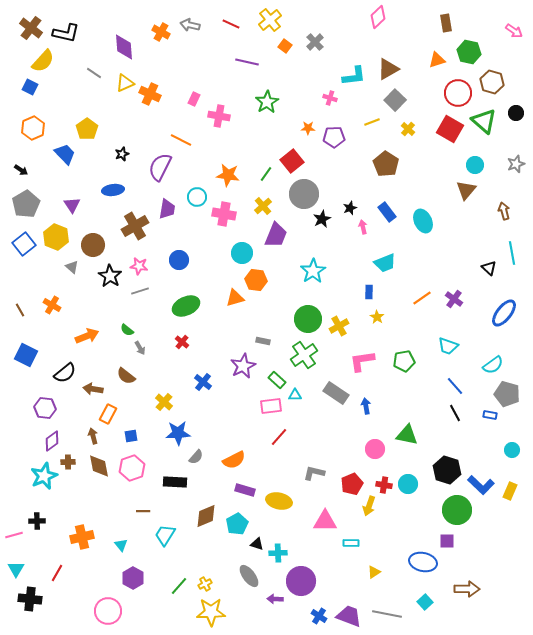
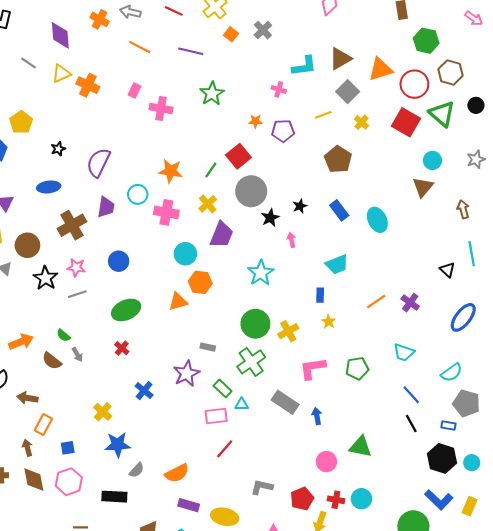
orange triangle: (437, 60) -> (381, 69), moved, size x1.4
orange line: (181, 140) -> (140, 47), moved
pink arrow: (363, 227) -> (291, 240), moved
brown semicircle: (126, 376) -> (52, 361), moved
black hexagon: (447, 470) -> (442, 458), moved

